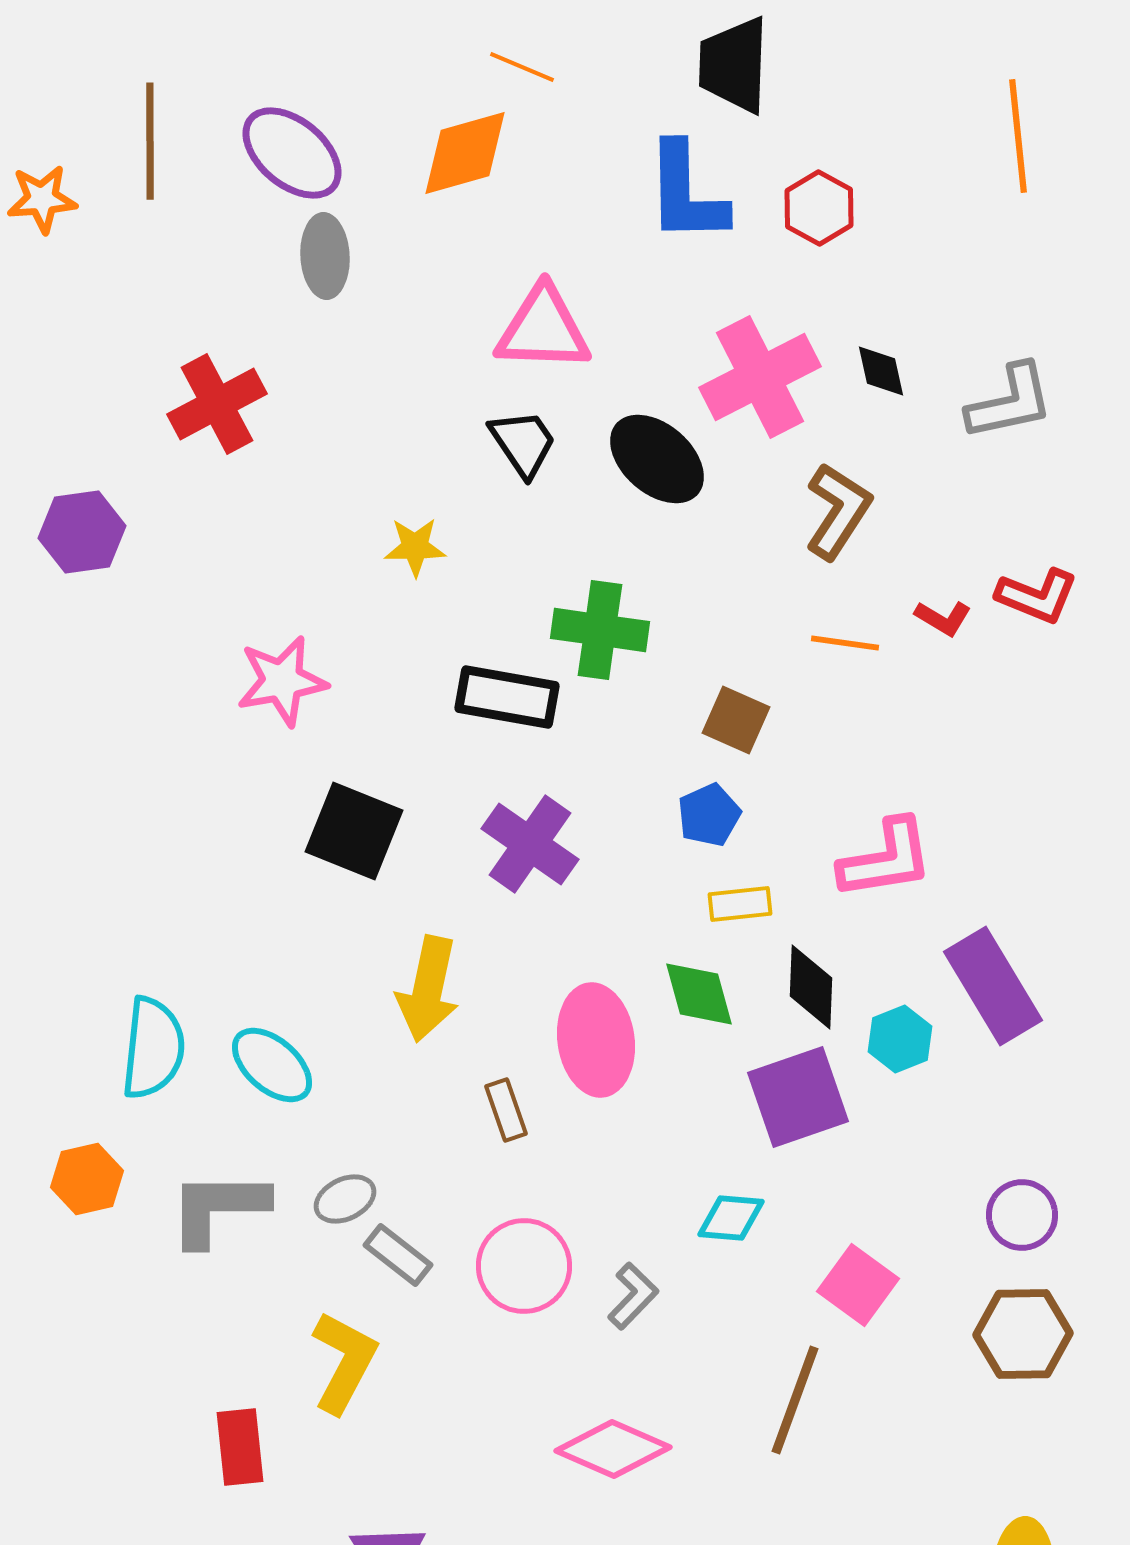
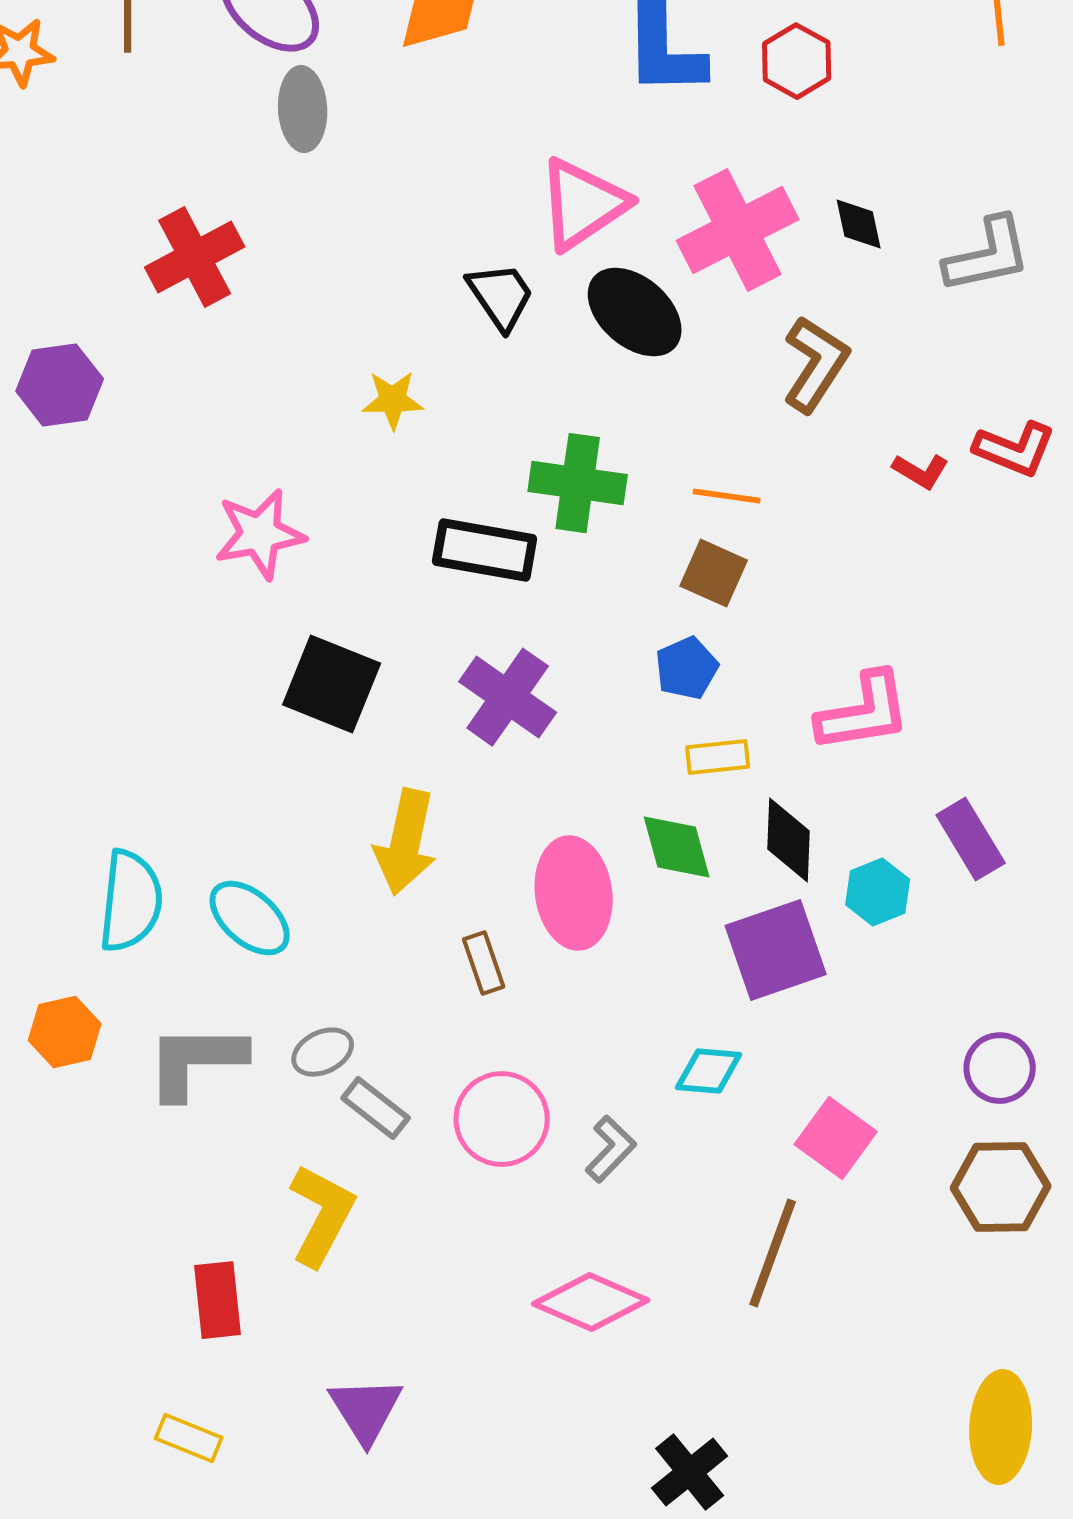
pink triangle: (543, 329) -> (583, 204), moved, turned -36
orange line: (845, 643) -> (727, 496), moved
purple rectangle: (993, 986) -> (971, 839), size x0.7

